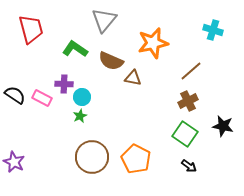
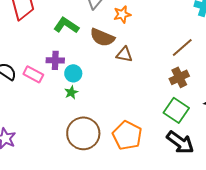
orange star: (153, 43) -> (122, 14), moved, size x0.6
black arrow: (189, 166) -> (180, 142), size x1.8

